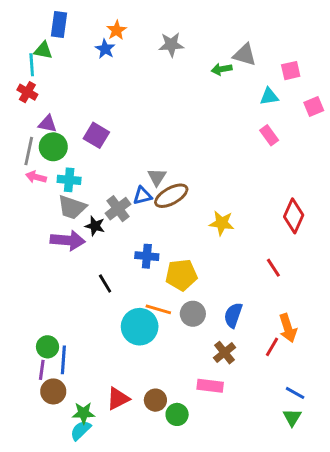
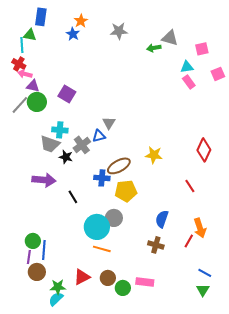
pink rectangle: (269, 135) -> (189, 82), moved
gray line: (29, 151) -> (20, 105), turned 30
pink arrow: (36, 177) -> (25, 74), moved
cyan cross: (69, 180) -> (60, 130), moved
brown ellipse: (171, 196) -> (119, 166), moved
purple arrow: (68, 240) -> (44, 180), moved
orange line: (158, 309) -> (102, 249), moved
gray circle: (193, 314) -> (114, 218), moved
brown cross: (225, 353) -> (156, 245), turned -35
pink rectangle: (210, 386) -> (145, 282), moved

